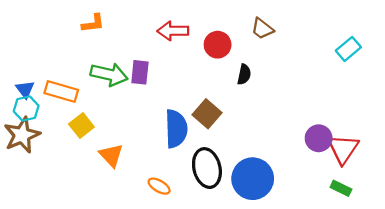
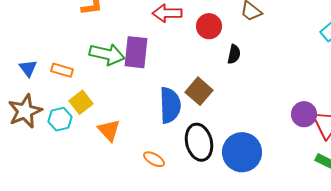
purple rectangle: (140, 72) -> (136, 52), size x1.4
orange rectangle: (61, 91) -> (62, 70), size x0.7
cyan hexagon: (26, 108) -> (60, 119), moved

